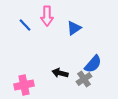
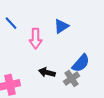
pink arrow: (47, 16) -> (36, 39), moved

